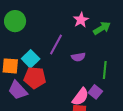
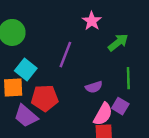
green arrow: (102, 28) -> (118, 42), moved
purple semicircle: (78, 57) -> (94, 87), moved
cyan square: (31, 59) -> (26, 69), moved

